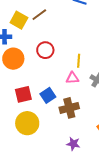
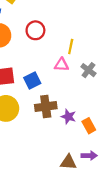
brown cross: (69, 108) -> (46, 107), moved
purple star: (73, 144) -> (68, 117), moved

